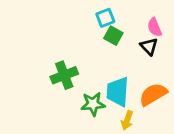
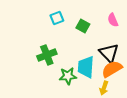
cyan square: (105, 18) -> (57, 18), moved
black triangle: (149, 46) -> (109, 53), moved, size x1.5
yellow arrow: (127, 120) -> (104, 88), moved

